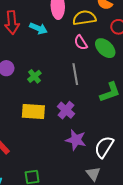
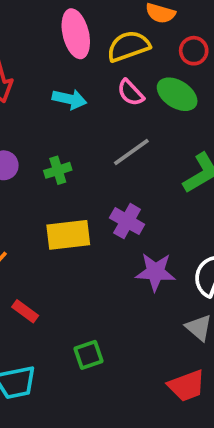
cyan arrow: (38, 28) -> (69, 99), moved
gray line: (75, 74) -> (131, 152), turned 75
green cross: (34, 76) -> (58, 170), turned 32

